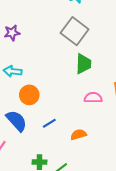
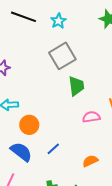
gray square: (75, 31) -> (62, 56), turned 32
orange semicircle: (78, 135) -> (90, 161), moved

